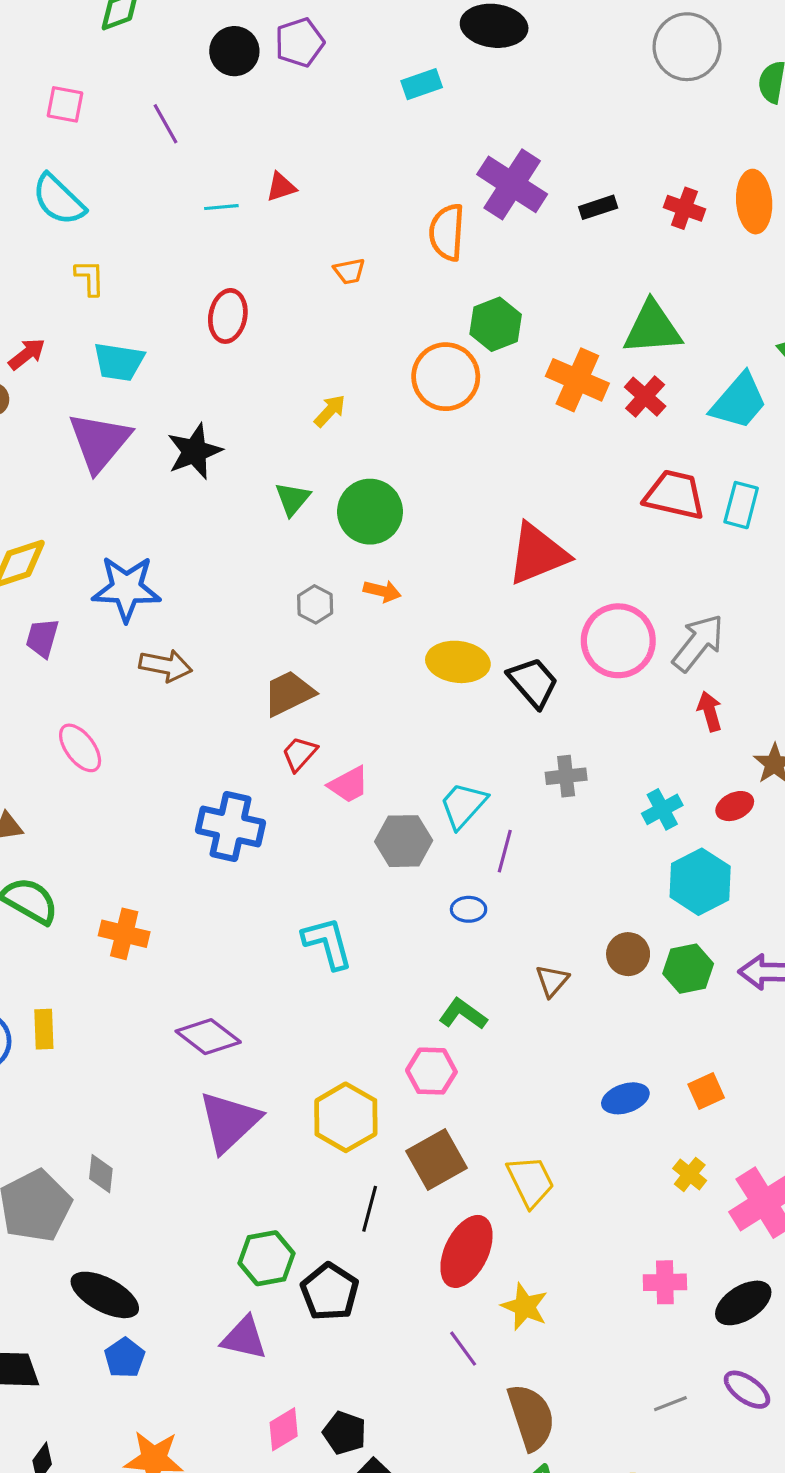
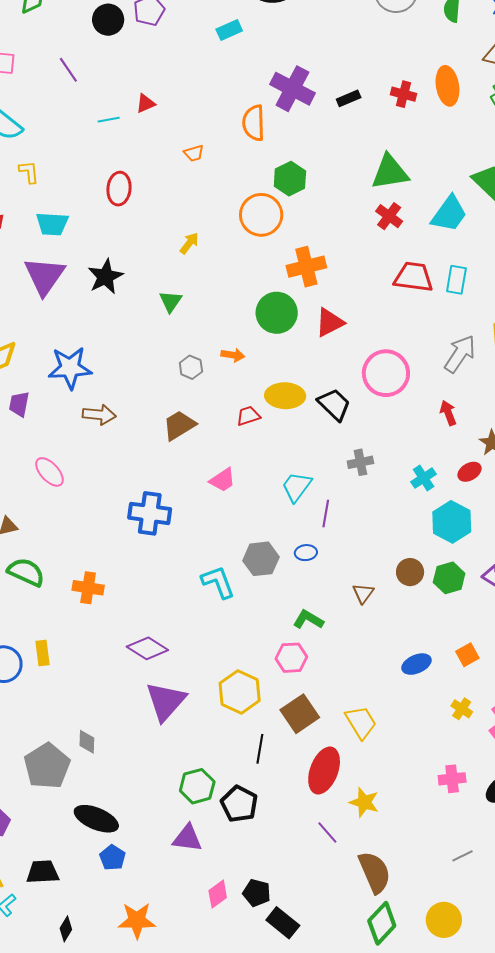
orange cross: (577, 380) -> (306, 267), moved, turned -33
green circle: (370, 512) -> (277, 313), moved
red triangle: (538, 554) -> (330, 322), size x0.7
gray arrow: (698, 643) -> (460, 354), moved
red trapezoid: (299, 754) -> (248, 416), moved, turned 35
gray hexagon: (404, 841) -> (261, 559), moved

